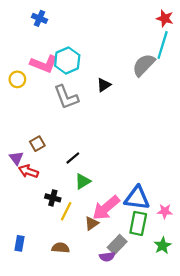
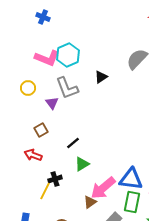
yellow circle: (17, 79) -> (28, 88), moved
purple triangle: (16, 158) -> (52, 103), moved
black cross: (53, 198) -> (55, 179), turned -32
yellow line: (66, 211) -> (45, 191), moved

